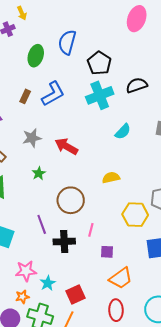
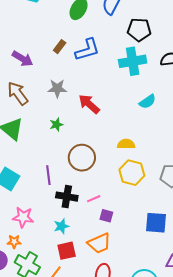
black pentagon: (99, 63) -> (139, 30), turned 30
yellow hexagon: (135, 215) -> (132, 173), moved
pink line: (91, 230) -> (94, 199), moved, turned 40
orange trapezoid: (121, 278) -> (99, 243), moved
cyan star: (48, 283) -> (61, 226), moved

